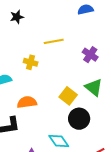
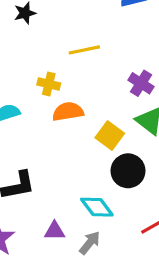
purple cross: (90, 55) -> (141, 83), moved
orange semicircle: (27, 102) -> (68, 112), moved

